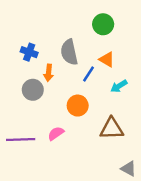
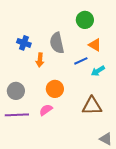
orange triangle: (107, 59) -> (95, 45), moved
blue line: (89, 74) -> (81, 61), moved, turned 32
gray circle: (33, 90) -> (16, 91), moved
orange circle: (78, 106) -> (55, 89), moved

